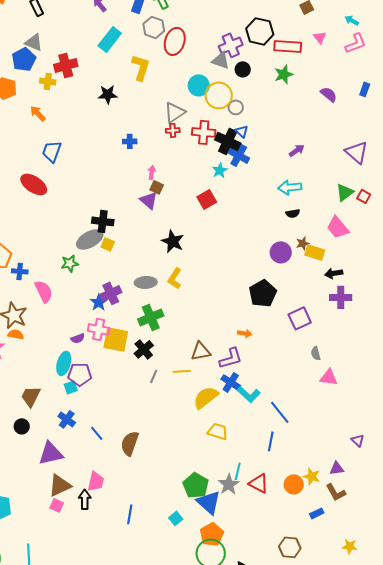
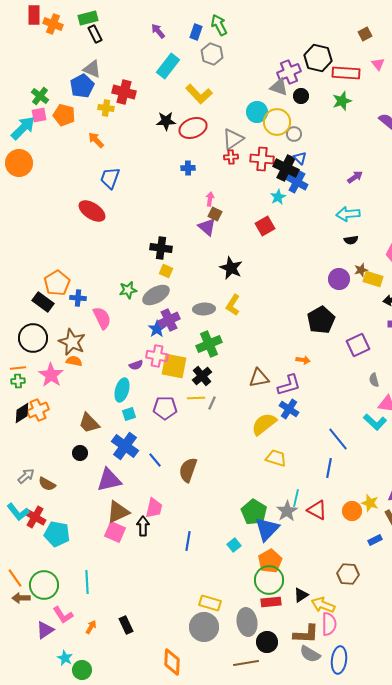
red ellipse: (175, 41) -> (193, 128), moved, turned 52
red cross: (66, 65) -> (124, 92), turned 30
yellow L-shape: (141, 67) -> (199, 94), turned 120
gray ellipse: (90, 239) -> (156, 295), moved
yellow line: (182, 371) -> (196, 398), moved
purple pentagon: (80, 374) -> (165, 408), moved
cyan L-shape: (249, 394) -> (375, 422), moved
brown trapezoid: (31, 396) -> (89, 423), turned -70
blue cross: (67, 419) -> (125, 446), size x1.5
blue triangle: (209, 502) -> (267, 529), turned 32
pink square: (57, 505) -> (115, 532), size x1.5

